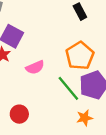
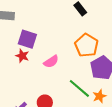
green line: (68, 88) -> (79, 88), moved

